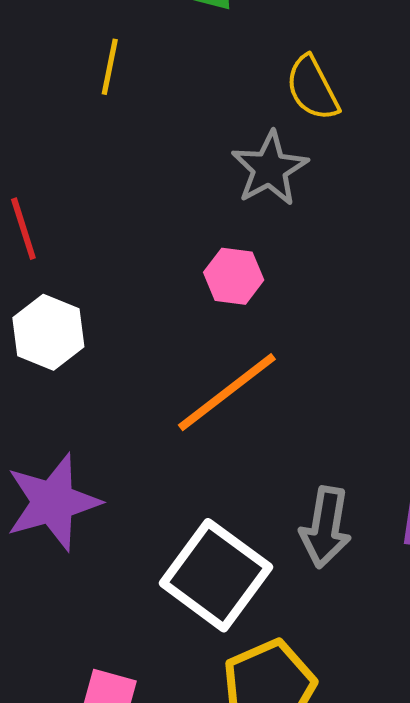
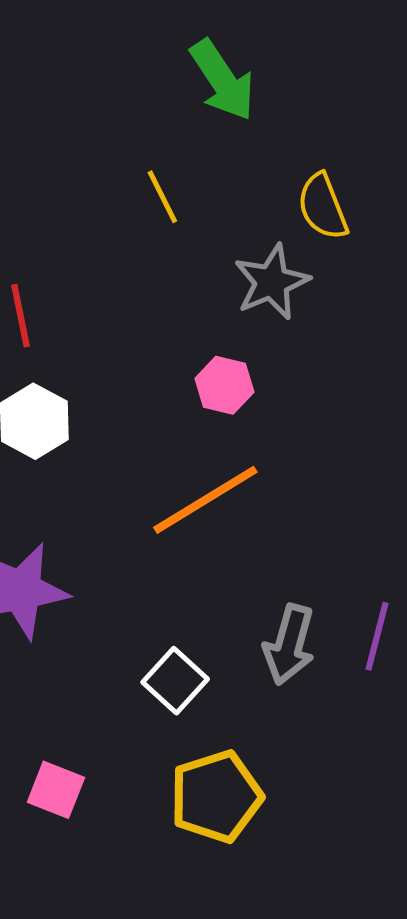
yellow line: (110, 67) -> (162, 197), moved, turned -44
white square: (216, 575) -> (175, 681), size x0.6

